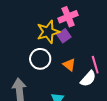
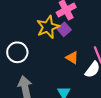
white circle: (40, 59) -> (17, 52), moved

